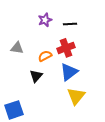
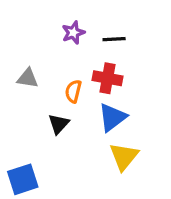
red cross: (66, 48) -> (108, 78), turned 30
orange semicircle: (45, 56) -> (73, 91), turned -48

